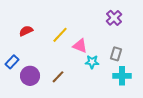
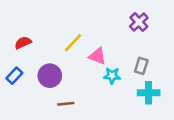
red semicircle: (26, 31) -> (23, 43), moved
purple circle: (30, 76) -> (50, 76), moved
brown line: (58, 77) -> (66, 104), moved, turned 40

